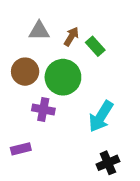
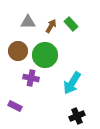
green rectangle: (95, 46) -> (71, 24), moved
purple rectangle: (21, 149) -> (15, 106), turned 40

